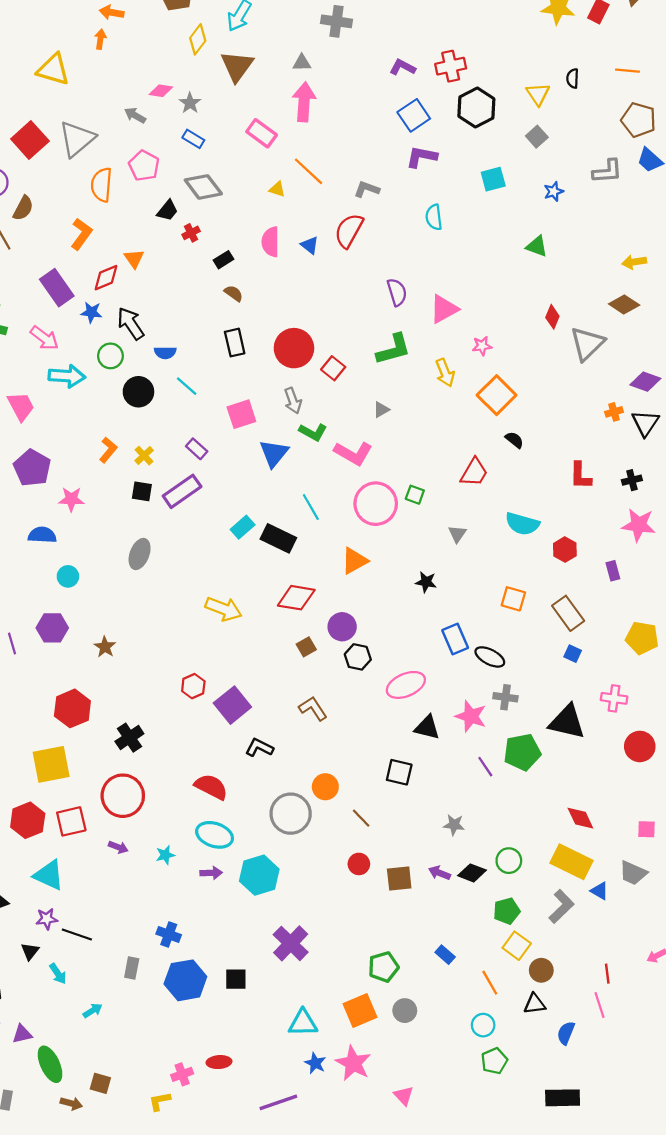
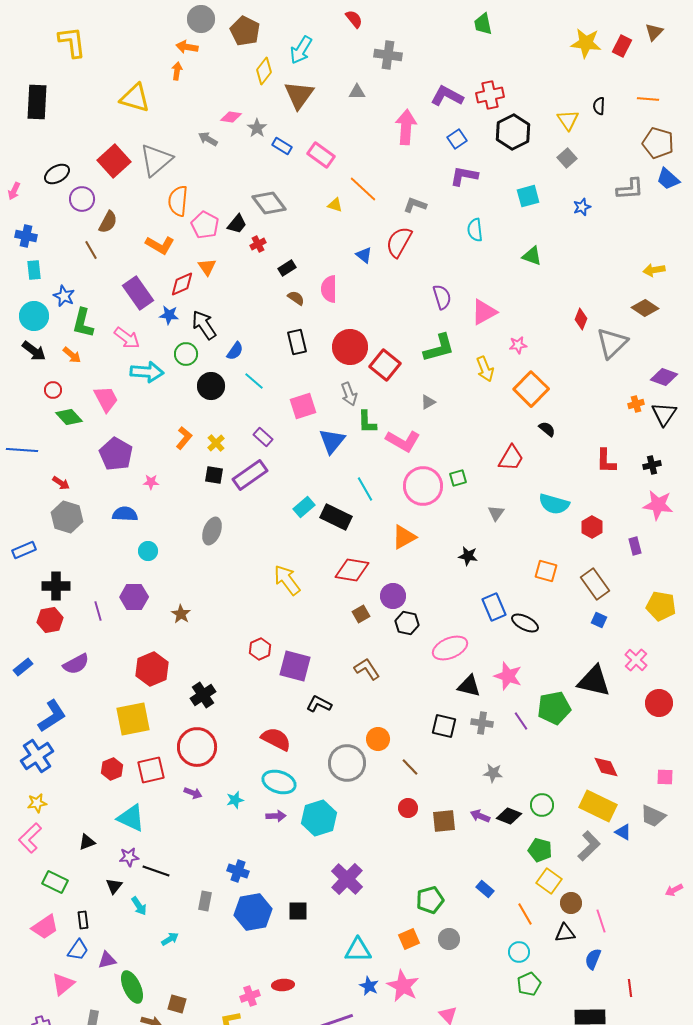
purple L-shape: (403, 67) -> (447, 96), size x1.4
pink arrow: (304, 102) -> (406, 127), moved
blue square: (414, 115) -> (457, 139), size x0.7
blue rectangle: (193, 139) -> (282, 146), moved
pink pentagon: (144, 166) -> (205, 225), moved
orange L-shape: (81, 234) -> (160, 245), turned 84
pink semicircle: (270, 242) -> (329, 289), moved
green triangle: (537, 246) -> (532, 256), moved
blue semicircle: (165, 353) -> (235, 351), turned -54
red square: (333, 368) -> (385, 365), size x1.4
green L-shape: (313, 432) -> (367, 422), turned 60
green square: (415, 495) -> (458, 478), turned -36
pink star: (71, 499) -> (151, 482), size x0.7
yellow arrow: (223, 609) -> (287, 580), turned -148
gray cross: (505, 697) -> (482, 723), moved
pink cross: (614, 698) -> (636, 660), turned 35
purple square: (232, 705) -> (295, 666), turned -36
red hexagon: (28, 820) -> (112, 769), size x0.7
green pentagon: (507, 911) -> (540, 850), turned 30
red line: (607, 974) -> (630, 988), moved
pink line: (599, 1005) -> (601, 921), moved
orange square: (360, 1011) -> (409, 939), size x0.7

